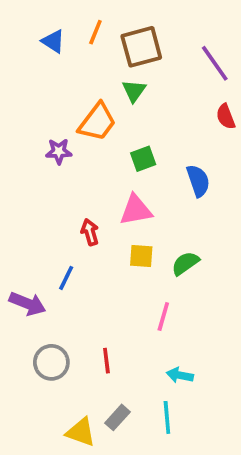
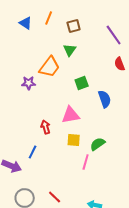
brown square: (141, 47) -> (74, 26), size x0.6
green square: (143, 159) -> (82, 83), moved
pink line: (163, 317) -> (86, 162), moved
red line: (106, 361) -> (55, 197), turned -40

